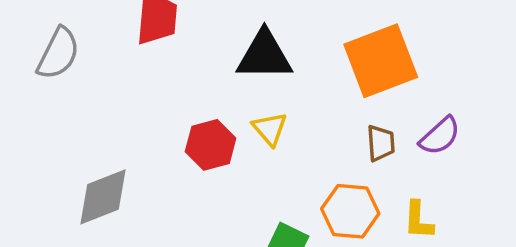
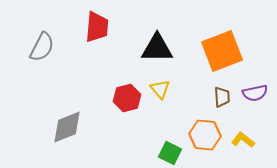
purple semicircle: (440, 136) -> (255, 93), turned 30
yellow L-shape: (418, 220) -> (243, 140), turned 125

